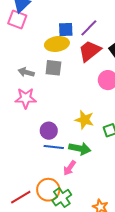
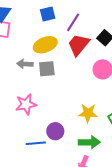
blue square: (66, 29) -> (48, 14), moved
gray arrow: (26, 72) -> (25, 64), moved
blue line: (54, 147) -> (36, 143), moved

